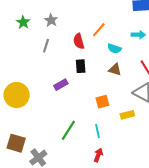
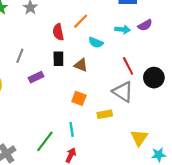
gray line: (46, 46) -> (20, 56), moved
brown triangle: (115, 70) -> (81, 65), moved
orange square: (102, 102) -> (79, 98), turned 32
green line: (68, 130) -> (45, 141), moved

